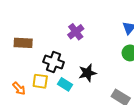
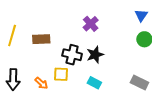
black star: (87, 73) -> (95, 55), moved
cyan rectangle: (65, 84) -> (94, 83), moved

